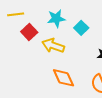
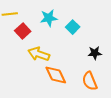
yellow arrow: (53, 46) -> (39, 54), moved

